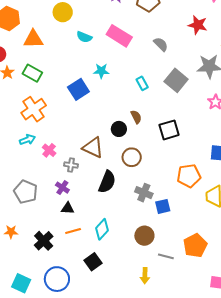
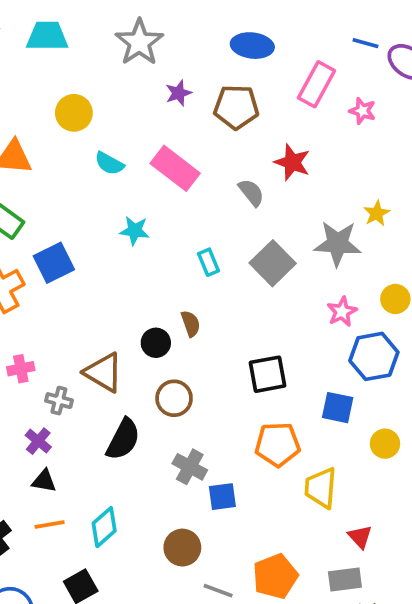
red star: (198, 25) -> (292, 162), moved
blue square: (78, 89) -> (54, 263), moved
black square: (169, 130) -> (268, 374), moved
pink cross: (49, 150) -> (21, 369), turned 32

